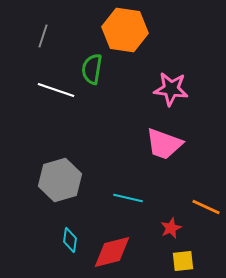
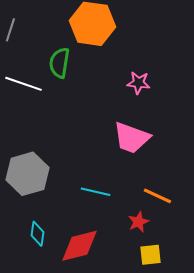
pink star: (171, 89) -> (138, 83), size x0.7
orange line: (206, 207) -> (157, 196), moved

